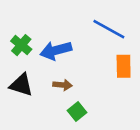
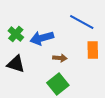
brown arrow: (62, 85) -> (60, 58), moved
green square: (77, 112) -> (58, 84), size x1.5

